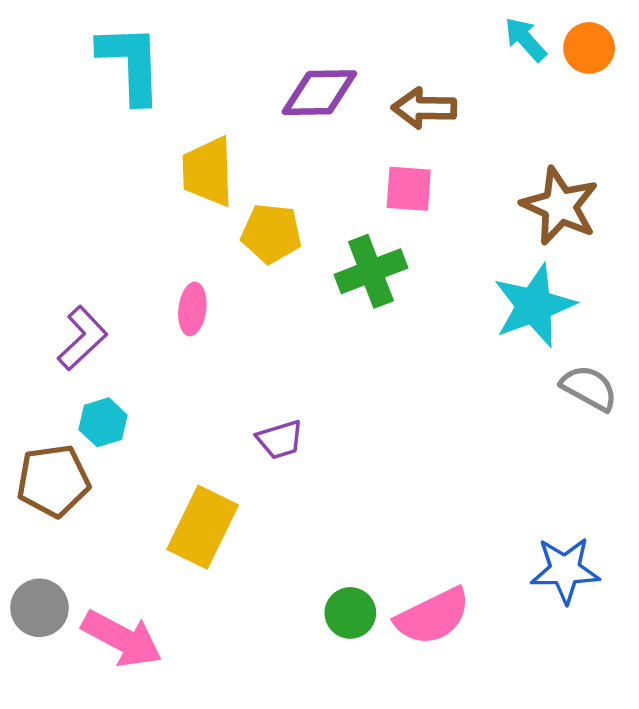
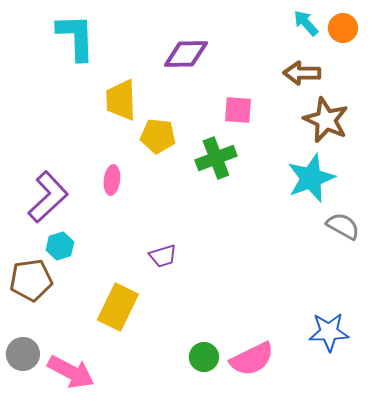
brown arrow: (424, 108) -> (302, 73), moved
purple L-shape: (82, 338) -> (48, 197), size x1.4

